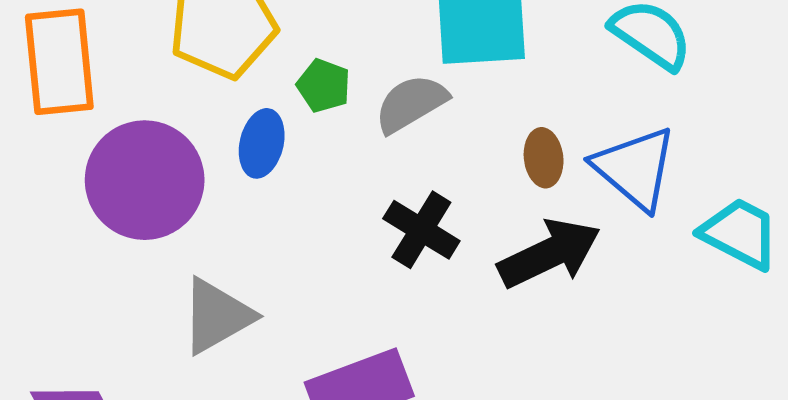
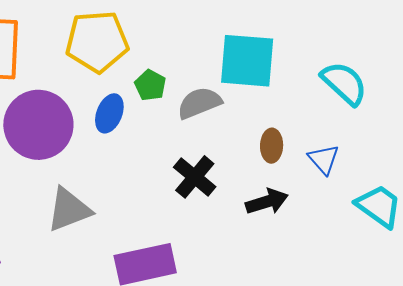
blue triangle: (635, 168) -> (324, 159), size x0.6
black arrow: (549, 254) -> (267, 202), size x0.7

